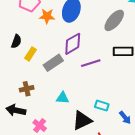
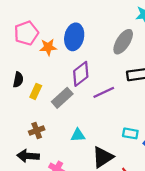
cyan rectangle: (102, 106) -> (130, 133), moved

